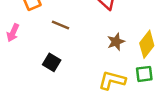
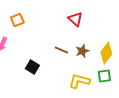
brown line: (61, 25) -> (61, 50), moved

